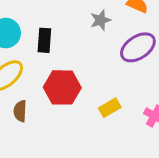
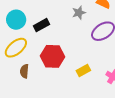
black rectangle: (44, 40) -> (42, 25), turned 56

